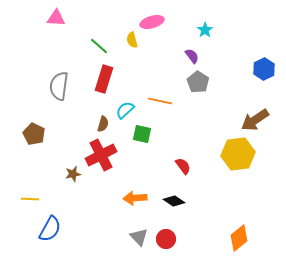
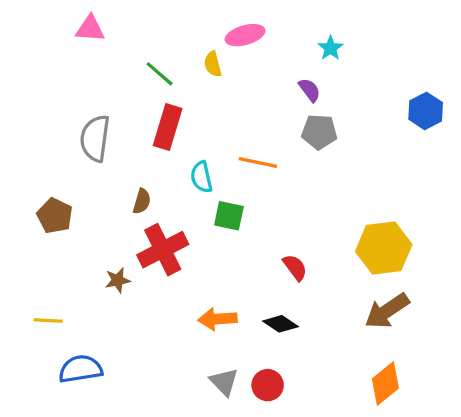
gray pentagon: (198, 82) -> (319, 132), turned -30
cyan semicircle: (125, 110) -> (201, 177), turned -60
brown arrow: (255, 120) -> (387, 311), moved
brown semicircle: (103, 124) -> (142, 201), moved
blue semicircle: (50, 229) -> (81, 369), turned -128

